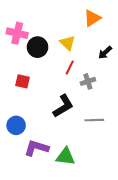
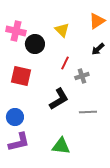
orange triangle: (92, 18) -> (97, 21), moved
yellow triangle: (68, 43) -> (62, 30), moved
red square: (23, 81) -> (21, 76), size x1.5
purple L-shape: (36, 148) -> (19, 142), moved, turned 150

